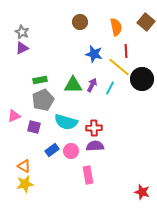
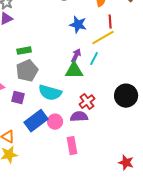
yellow line: (119, 67) -> (103, 38), turned -70
black circle: (142, 79) -> (126, 96), moved
green triangle: (73, 85) -> (74, 71), moved
red cross: (94, 128) -> (87, 102), moved, turned -35
blue rectangle: (52, 150) -> (36, 121), size x1.6

